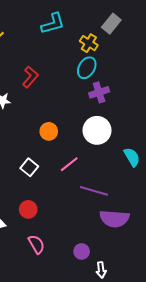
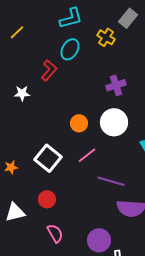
cyan ellipse: (87, 68) -> (70, 49), moved
orange circle: (49, 131) -> (79, 123), moved
white square: (29, 167) -> (48, 158), size x1.5
purple circle: (82, 251) -> (99, 240), size x1.5

